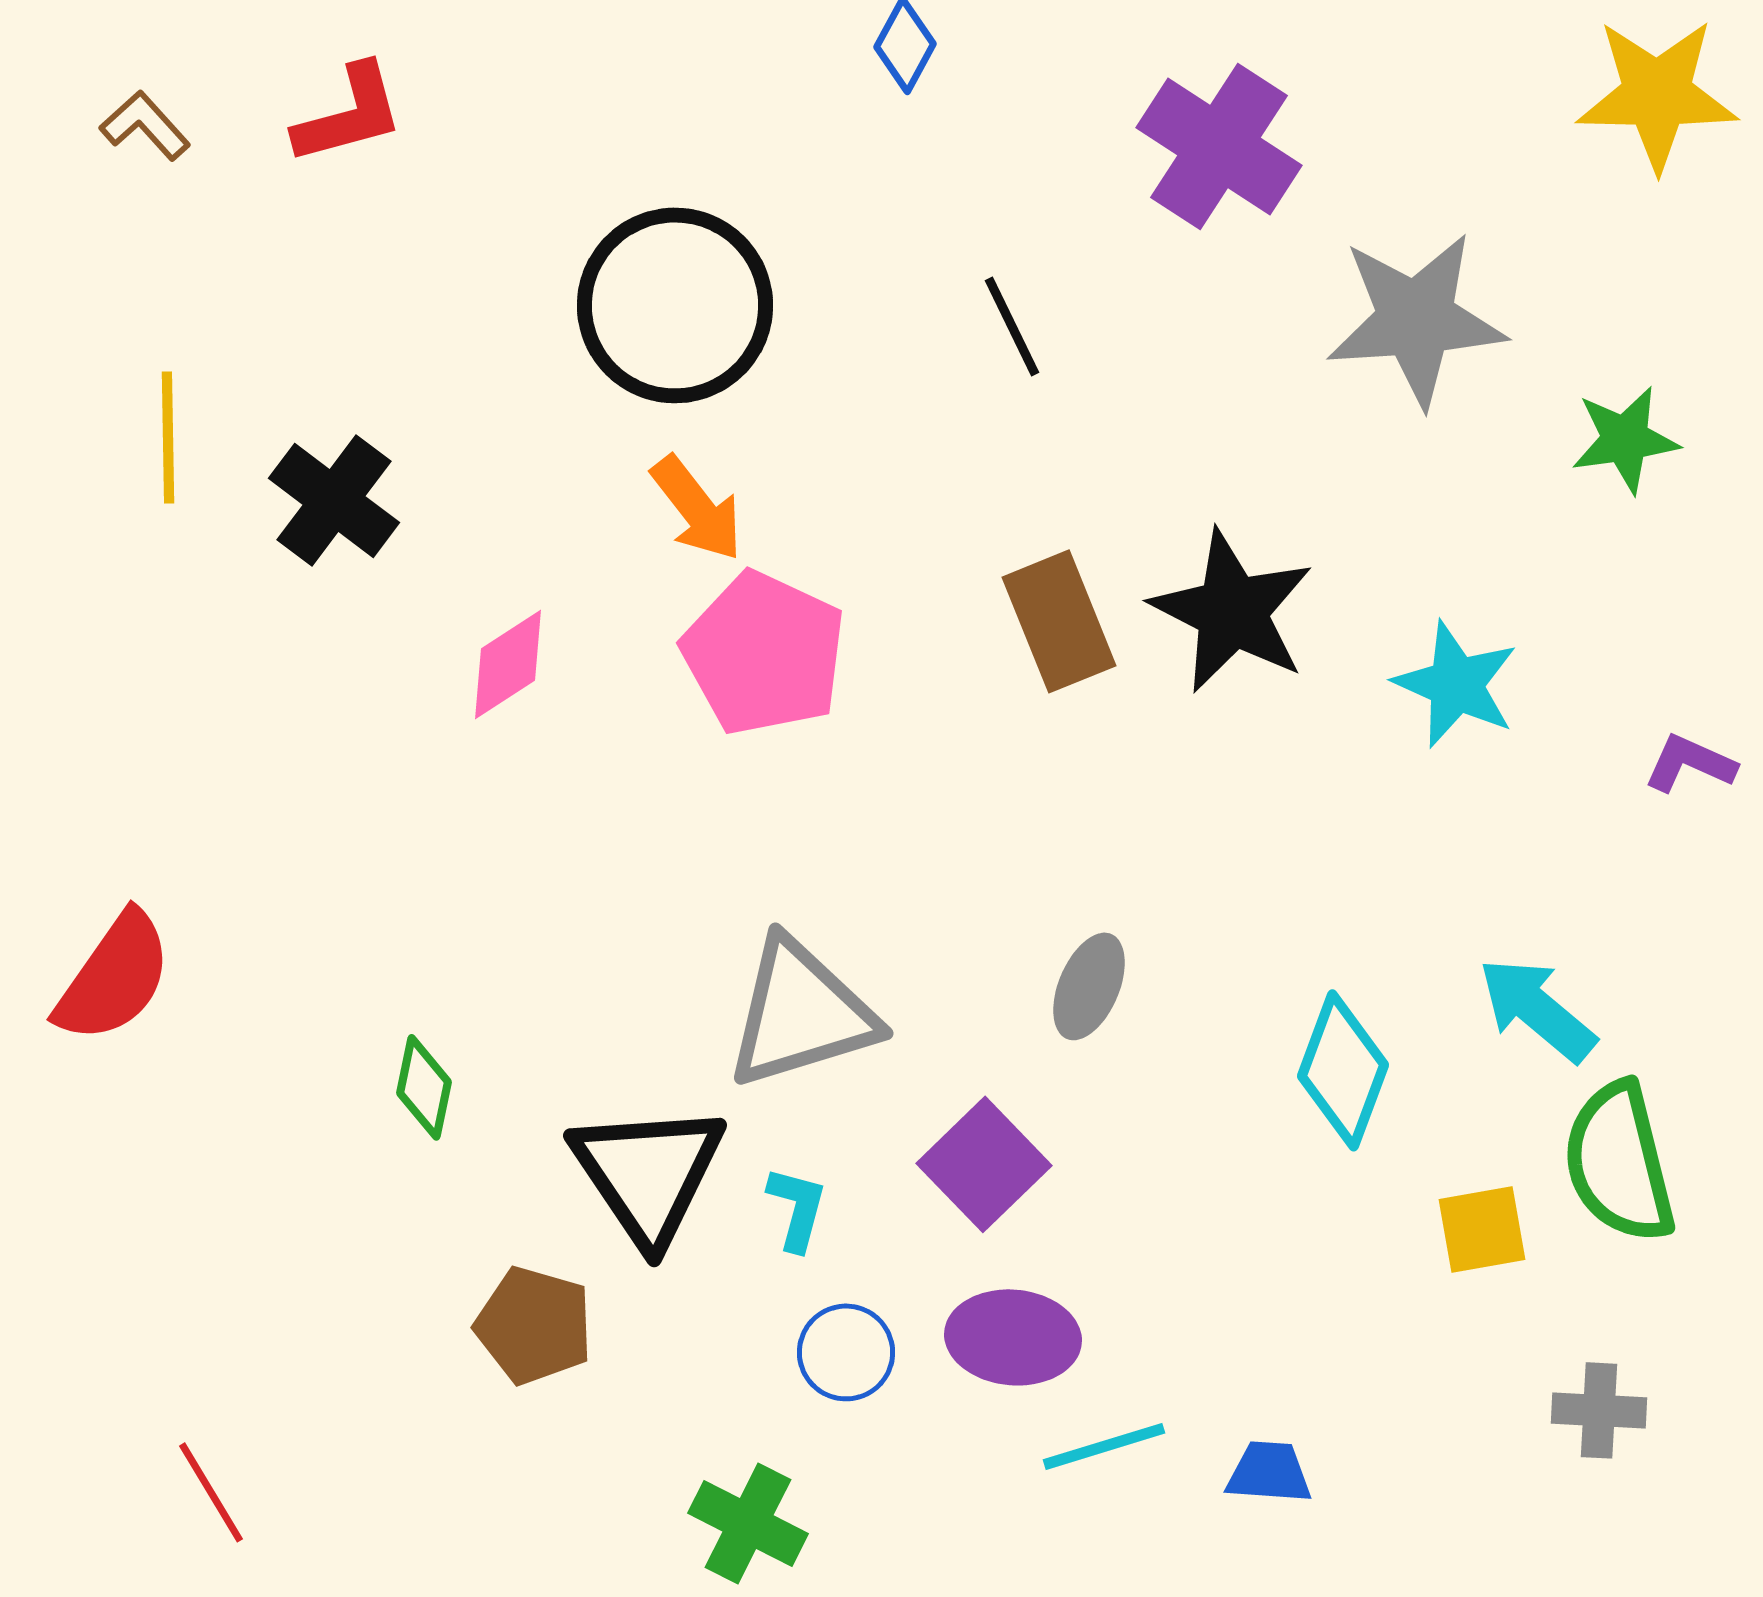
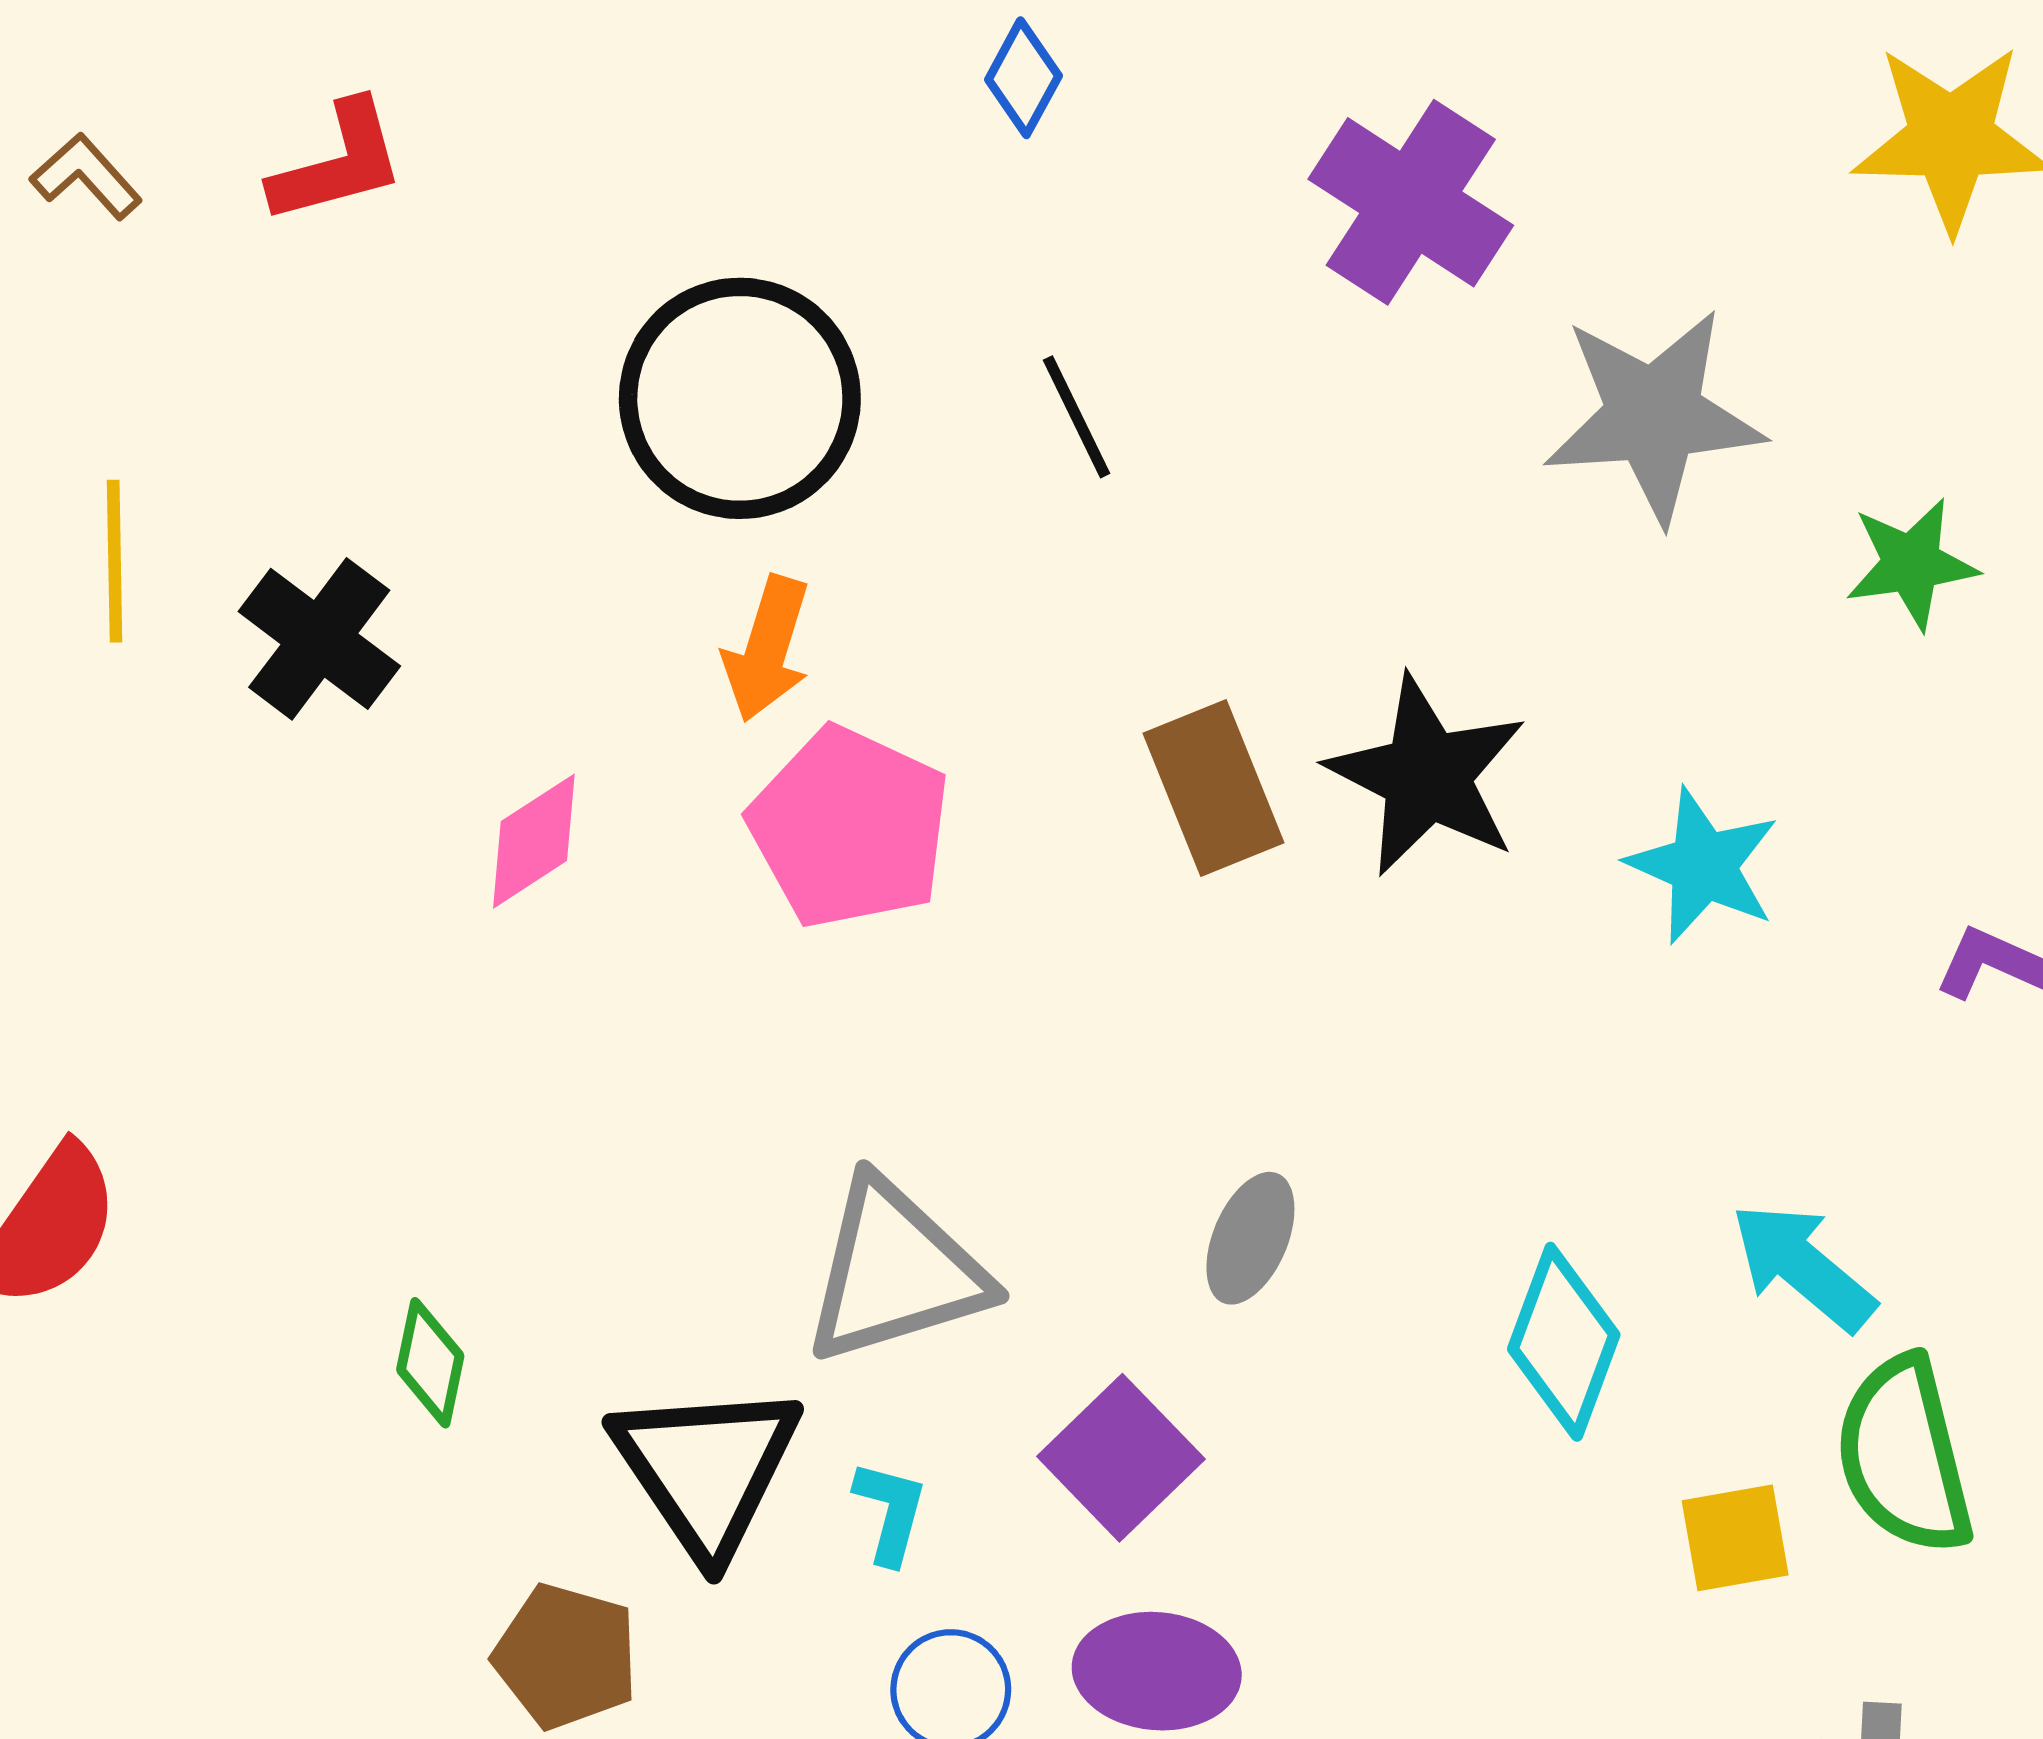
black line: (1012, 326) -> (1077, 417), moved
orange arrow: (697, 508) -> (767, 649), turned 55

